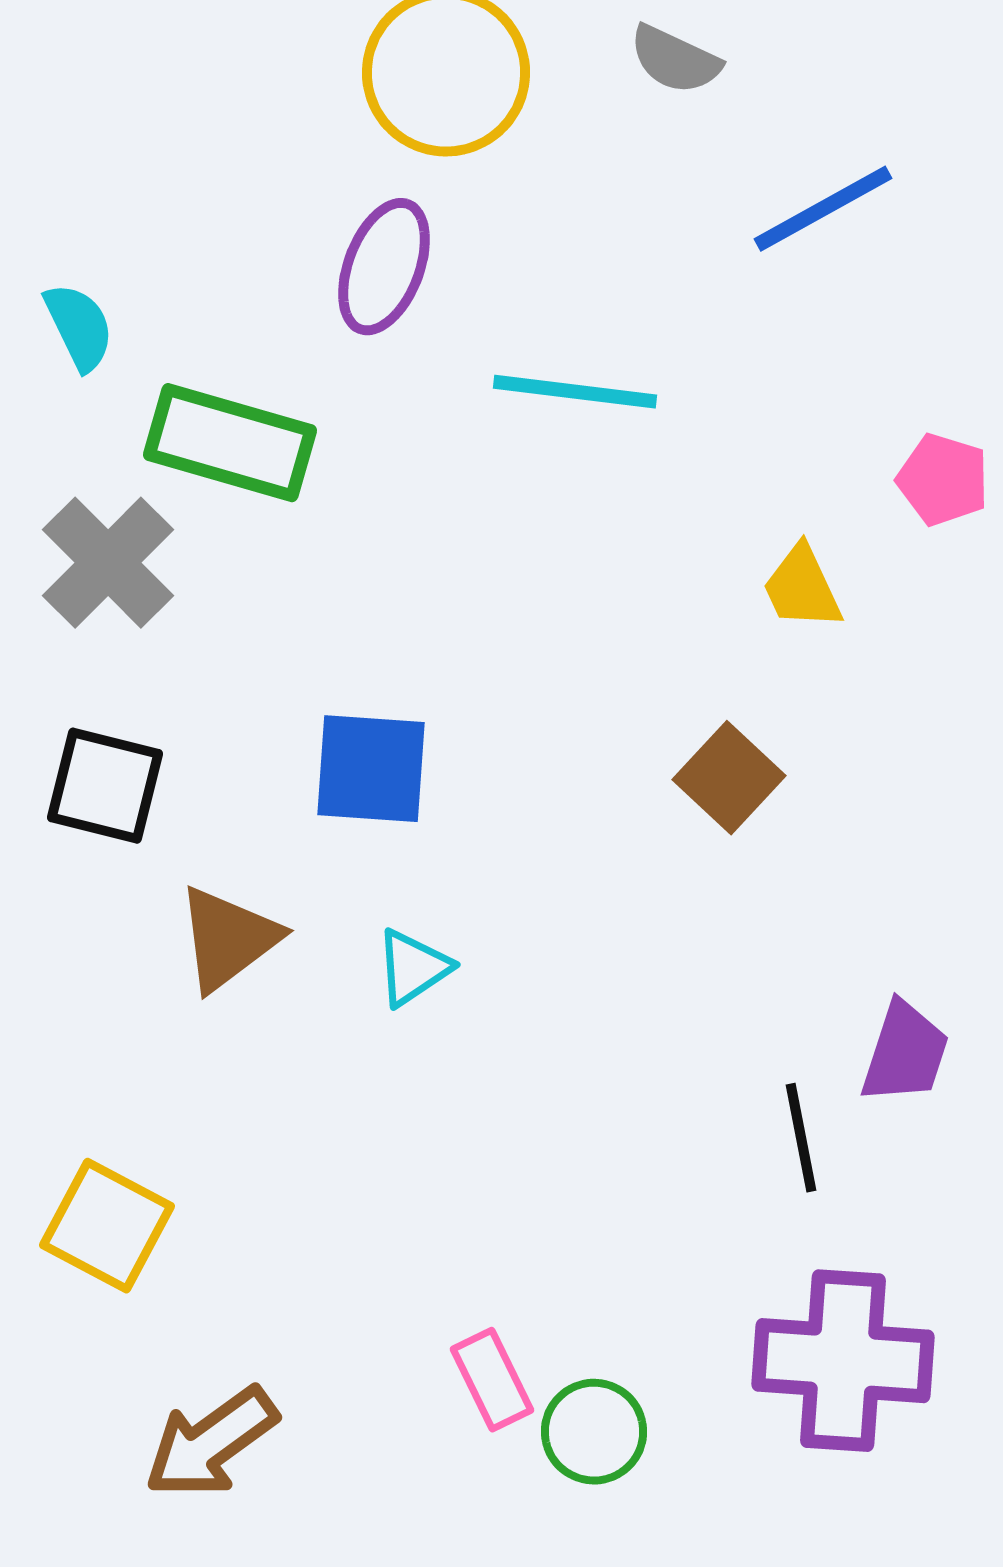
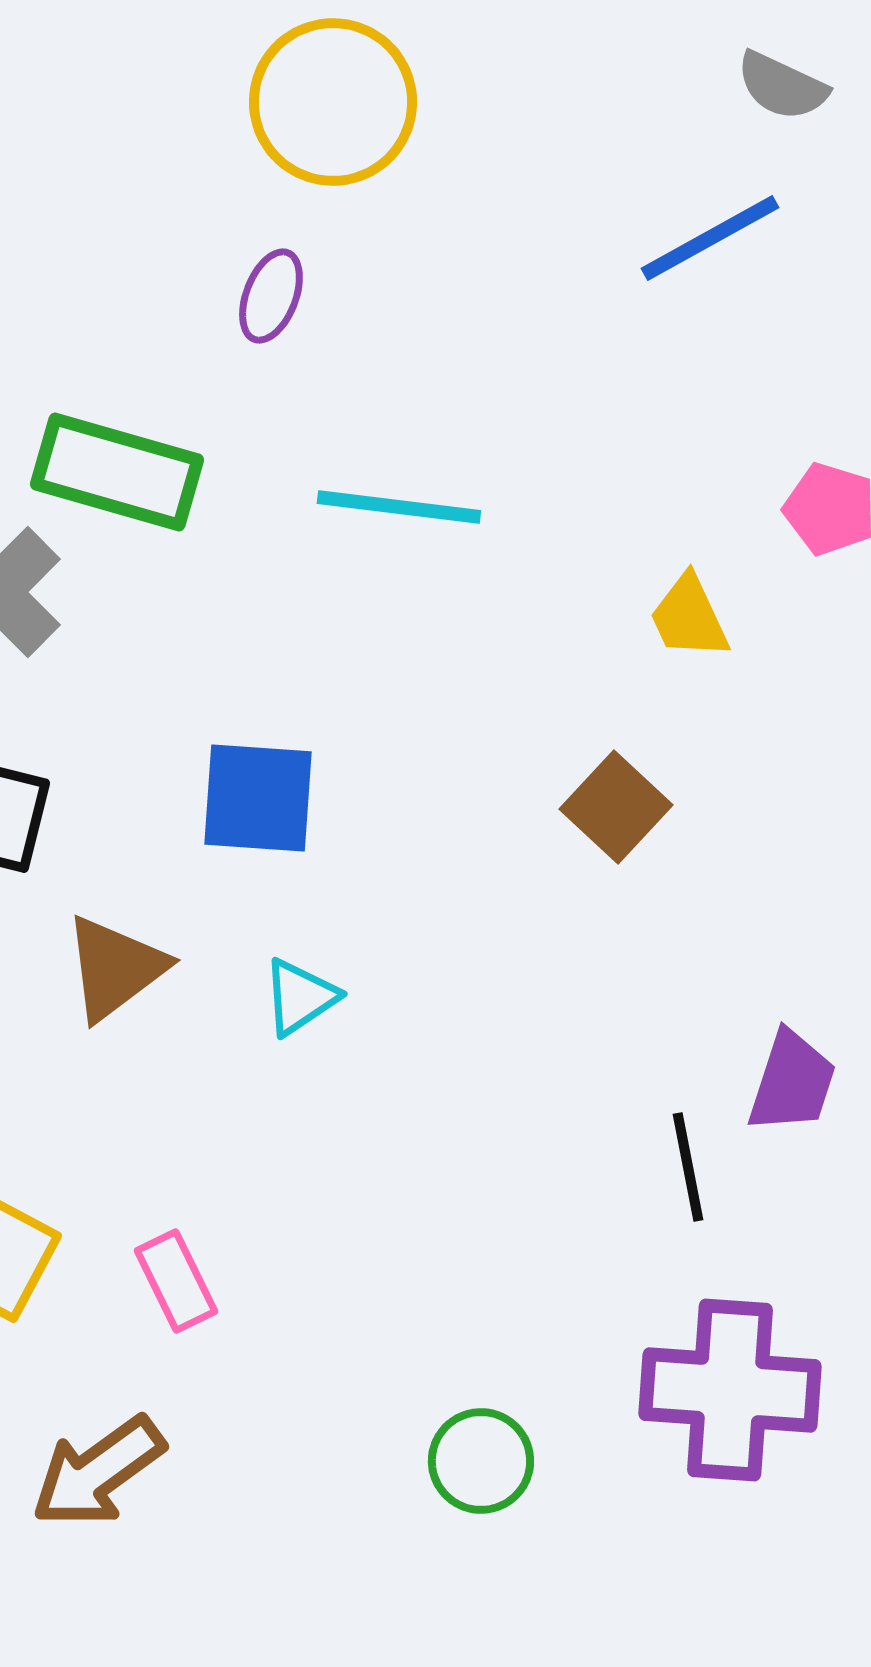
gray semicircle: (675, 60) -> (782, 86), moved
purple ellipse: (384, 267) -> (271, 296), size x0.7
cyan line: (575, 392) -> (399, 507), moved
pink rectangle: (492, 1380) -> (176, 1281), moved

